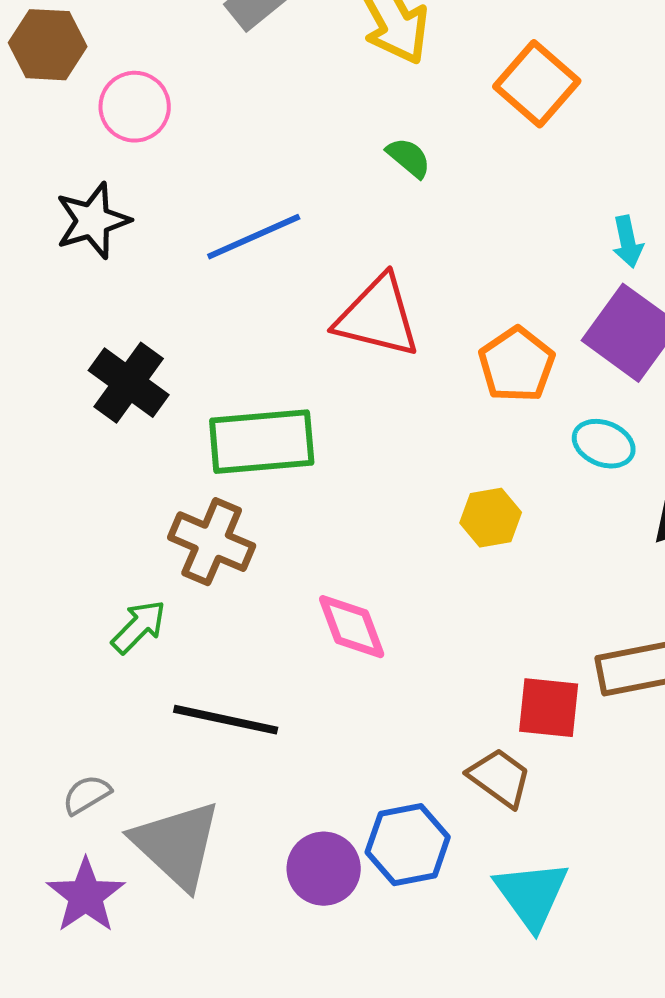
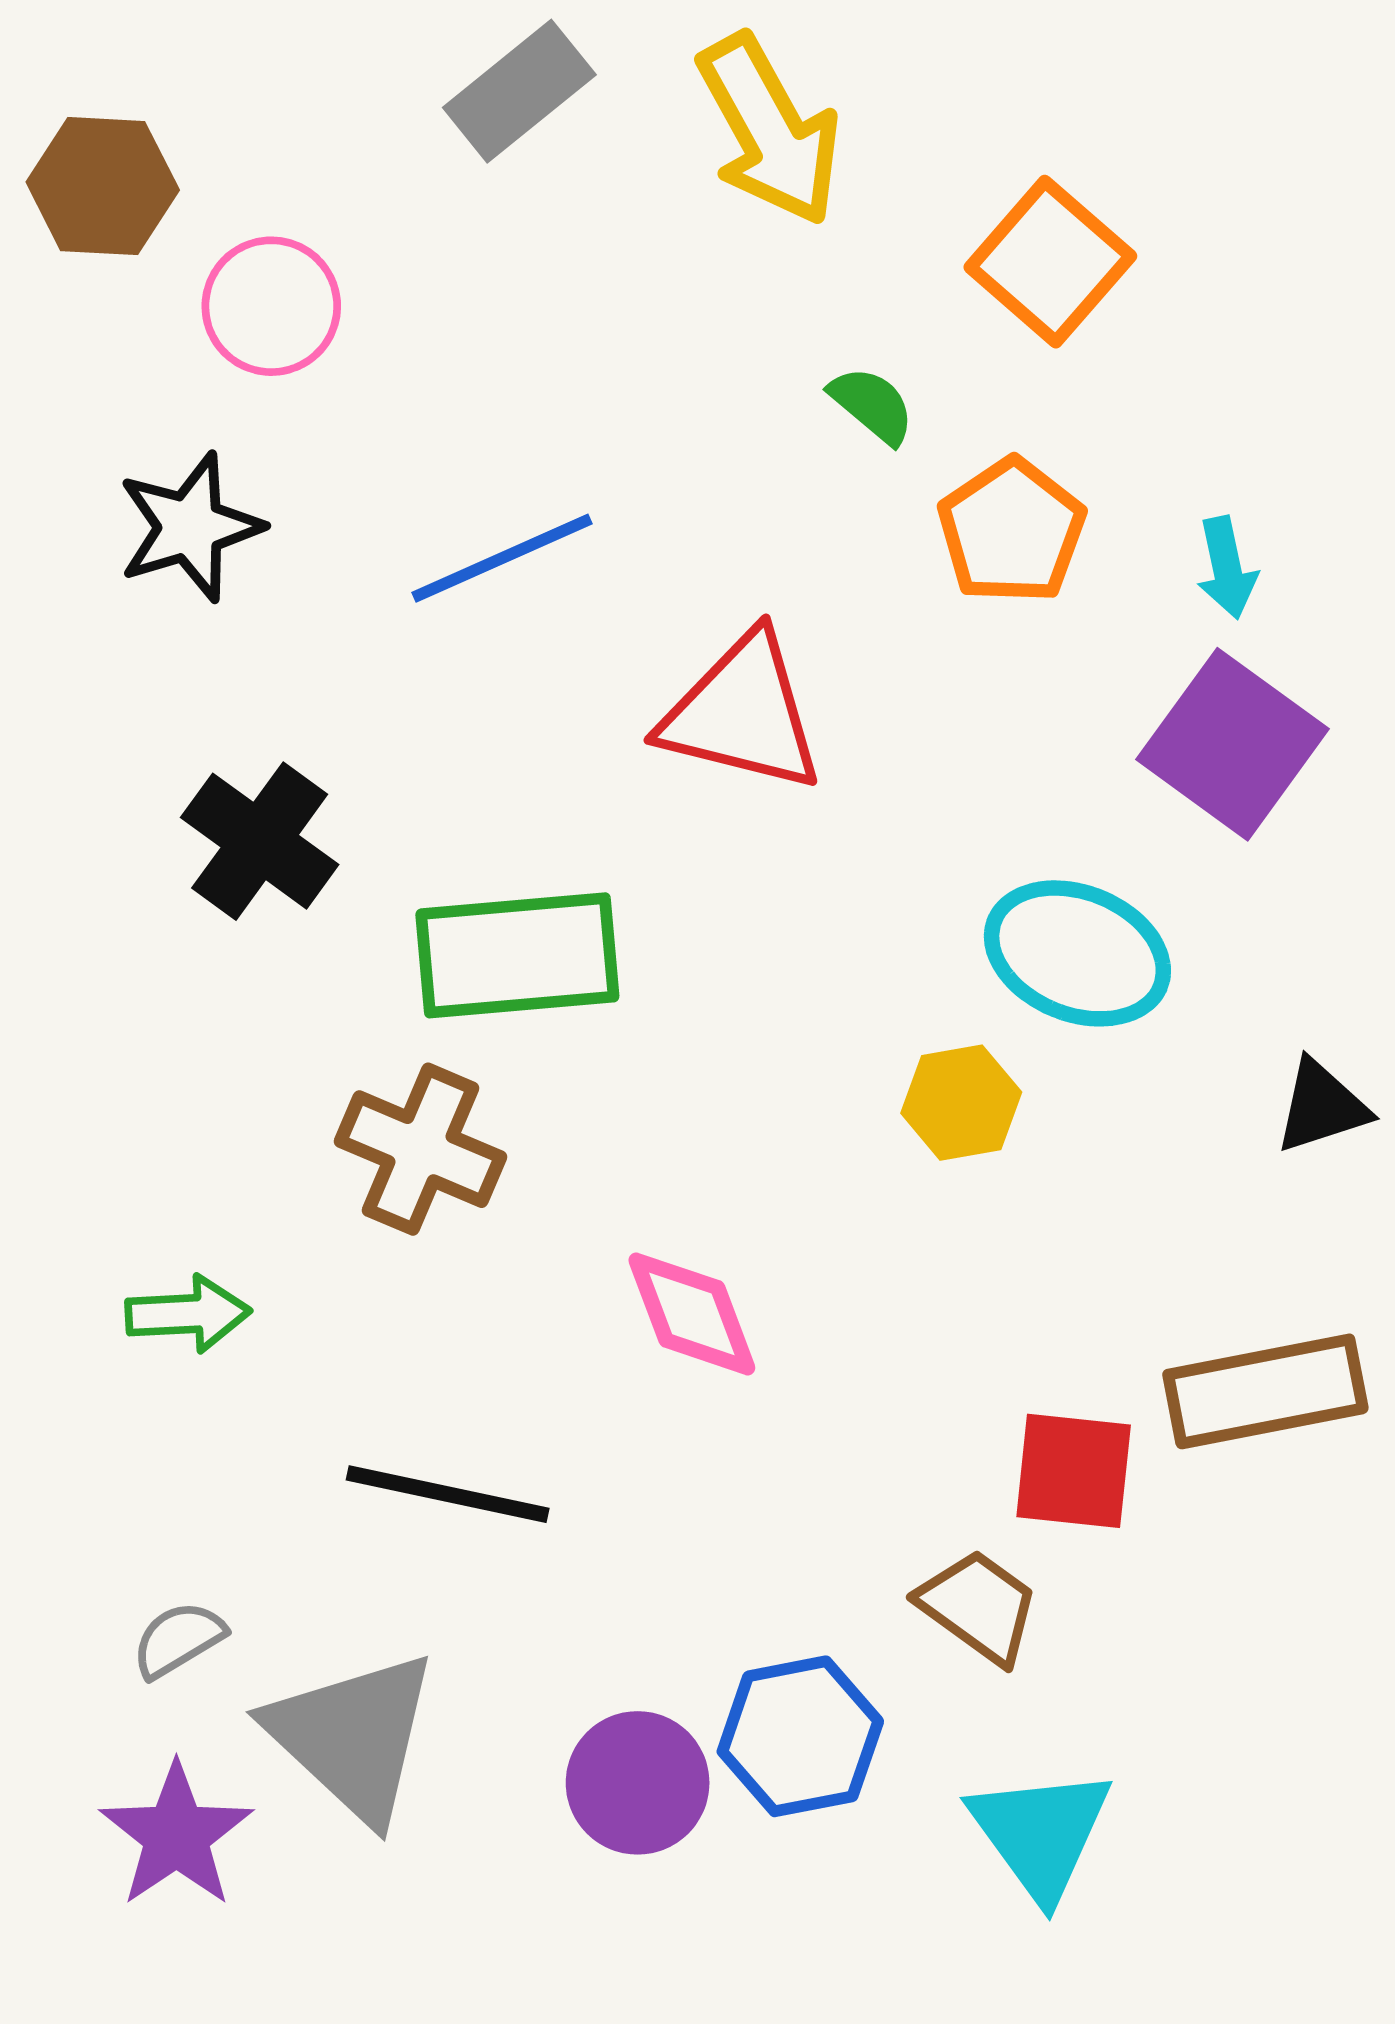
green semicircle: (409, 158) -> (872, 405), moved
orange pentagon: (517, 365) -> (1012, 531), moved
cyan ellipse: (604, 444) -> (1077, 953), moved, size x1.5
green arrow: (139, 627) -> (188, 1314), moved, turned 42

